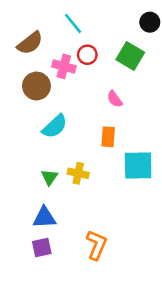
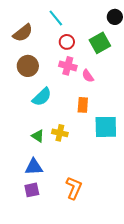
green square: (130, 56) -> (100, 43), turned 30
pink cross: (64, 66) -> (68, 66), moved
green triangle: (50, 177) -> (38, 136), turned -32

